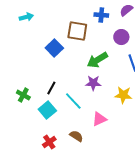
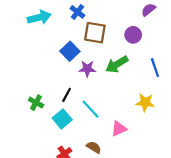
blue cross: (101, 15) -> (77, 12), moved, turned 32
cyan arrow: (26, 17) -> (39, 17), size x1.5
purple circle: (121, 37) -> (133, 35), moved
purple star: (93, 83) -> (87, 69), moved

